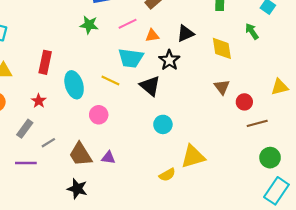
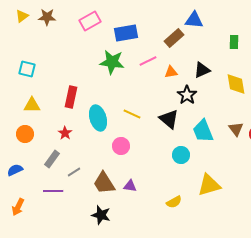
green star: (89, 25) -> (112, 62), size x1.4
cyan trapezoid: (131, 58) -> (203, 131), moved, turned 60
brown triangle: (222, 87) -> (236, 129), moved
yellow semicircle: (167, 175) -> (174, 202), moved

